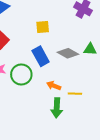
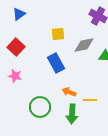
gray diamond: (68, 53) -> (84, 45), moved, turned -40
green circle: (21, 74) -> (40, 107), moved

